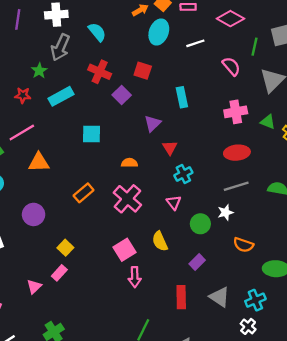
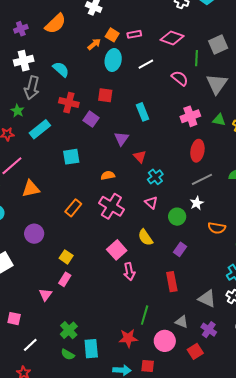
red ellipse: (237, 153) -> (197, 151), turned -65
gray triangle: (220, 297) -> (207, 299), moved

